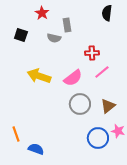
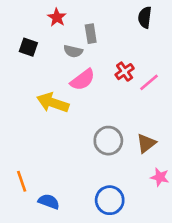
red cross: (92, 53) -> (125, 72), turned -32
pink line: (102, 72) -> (149, 82), moved
pink semicircle: (73, 78) -> (83, 80), moved
blue circle: (98, 138) -> (110, 200), moved

